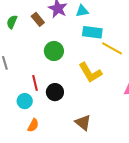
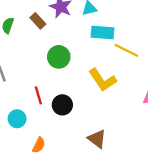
cyan circle: (25, 101) -> (17, 119), moved

